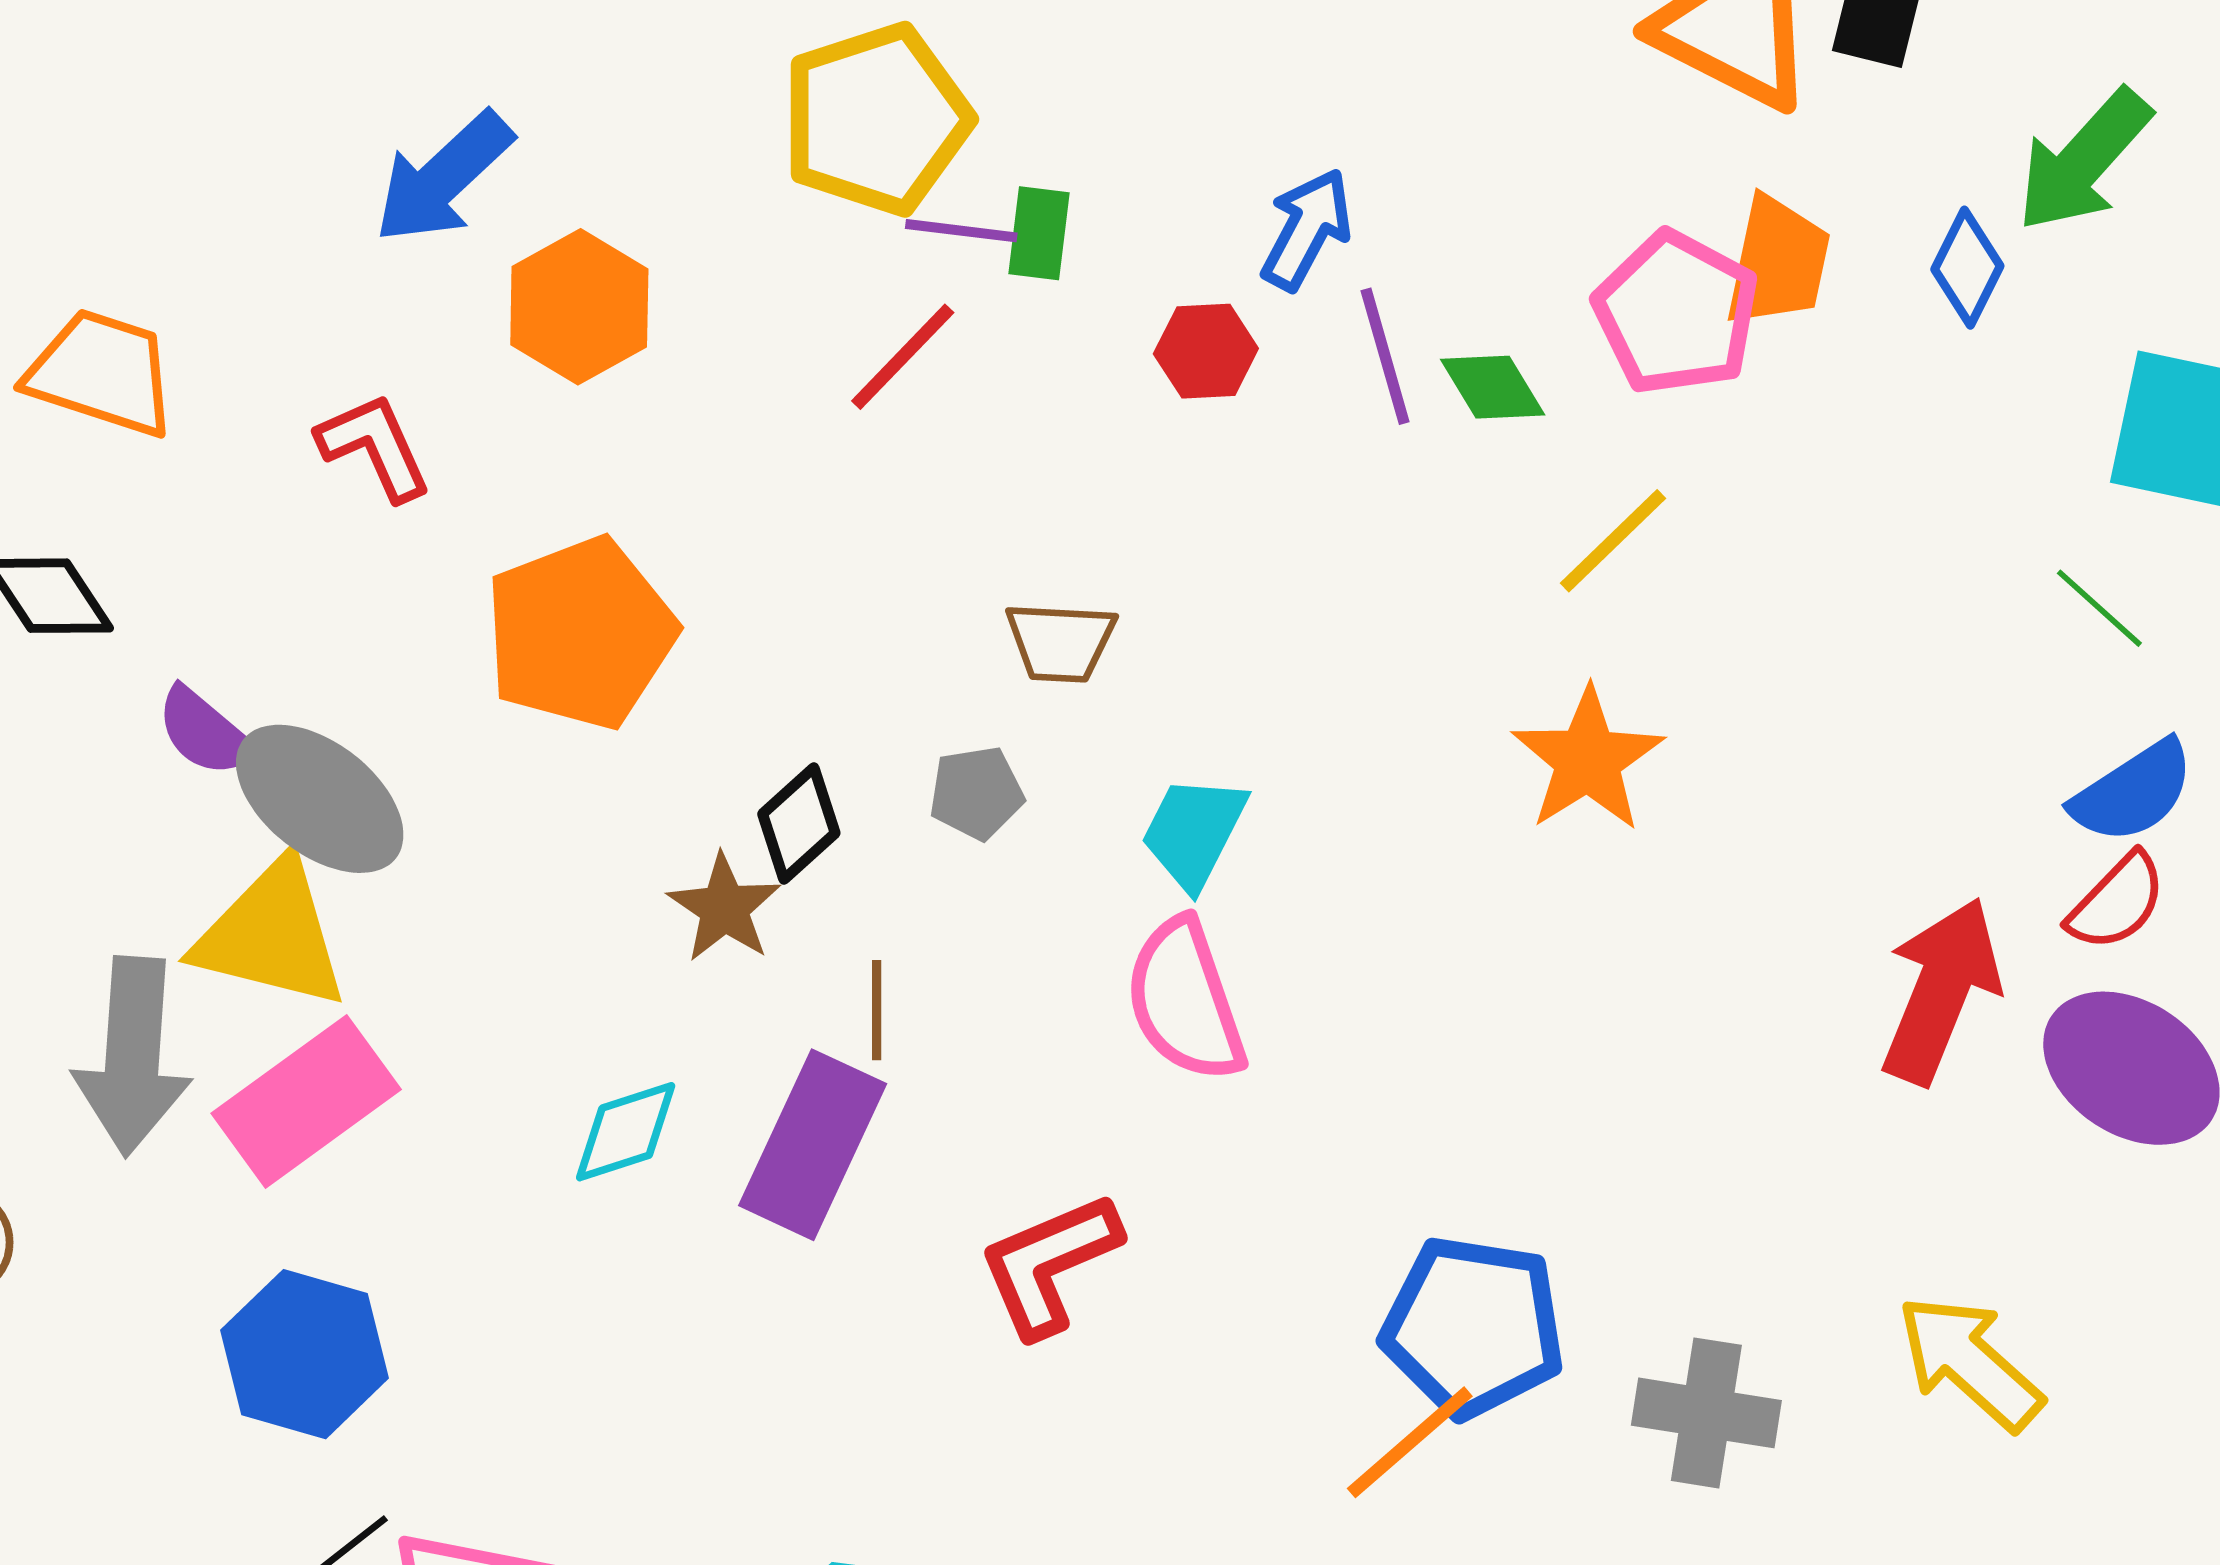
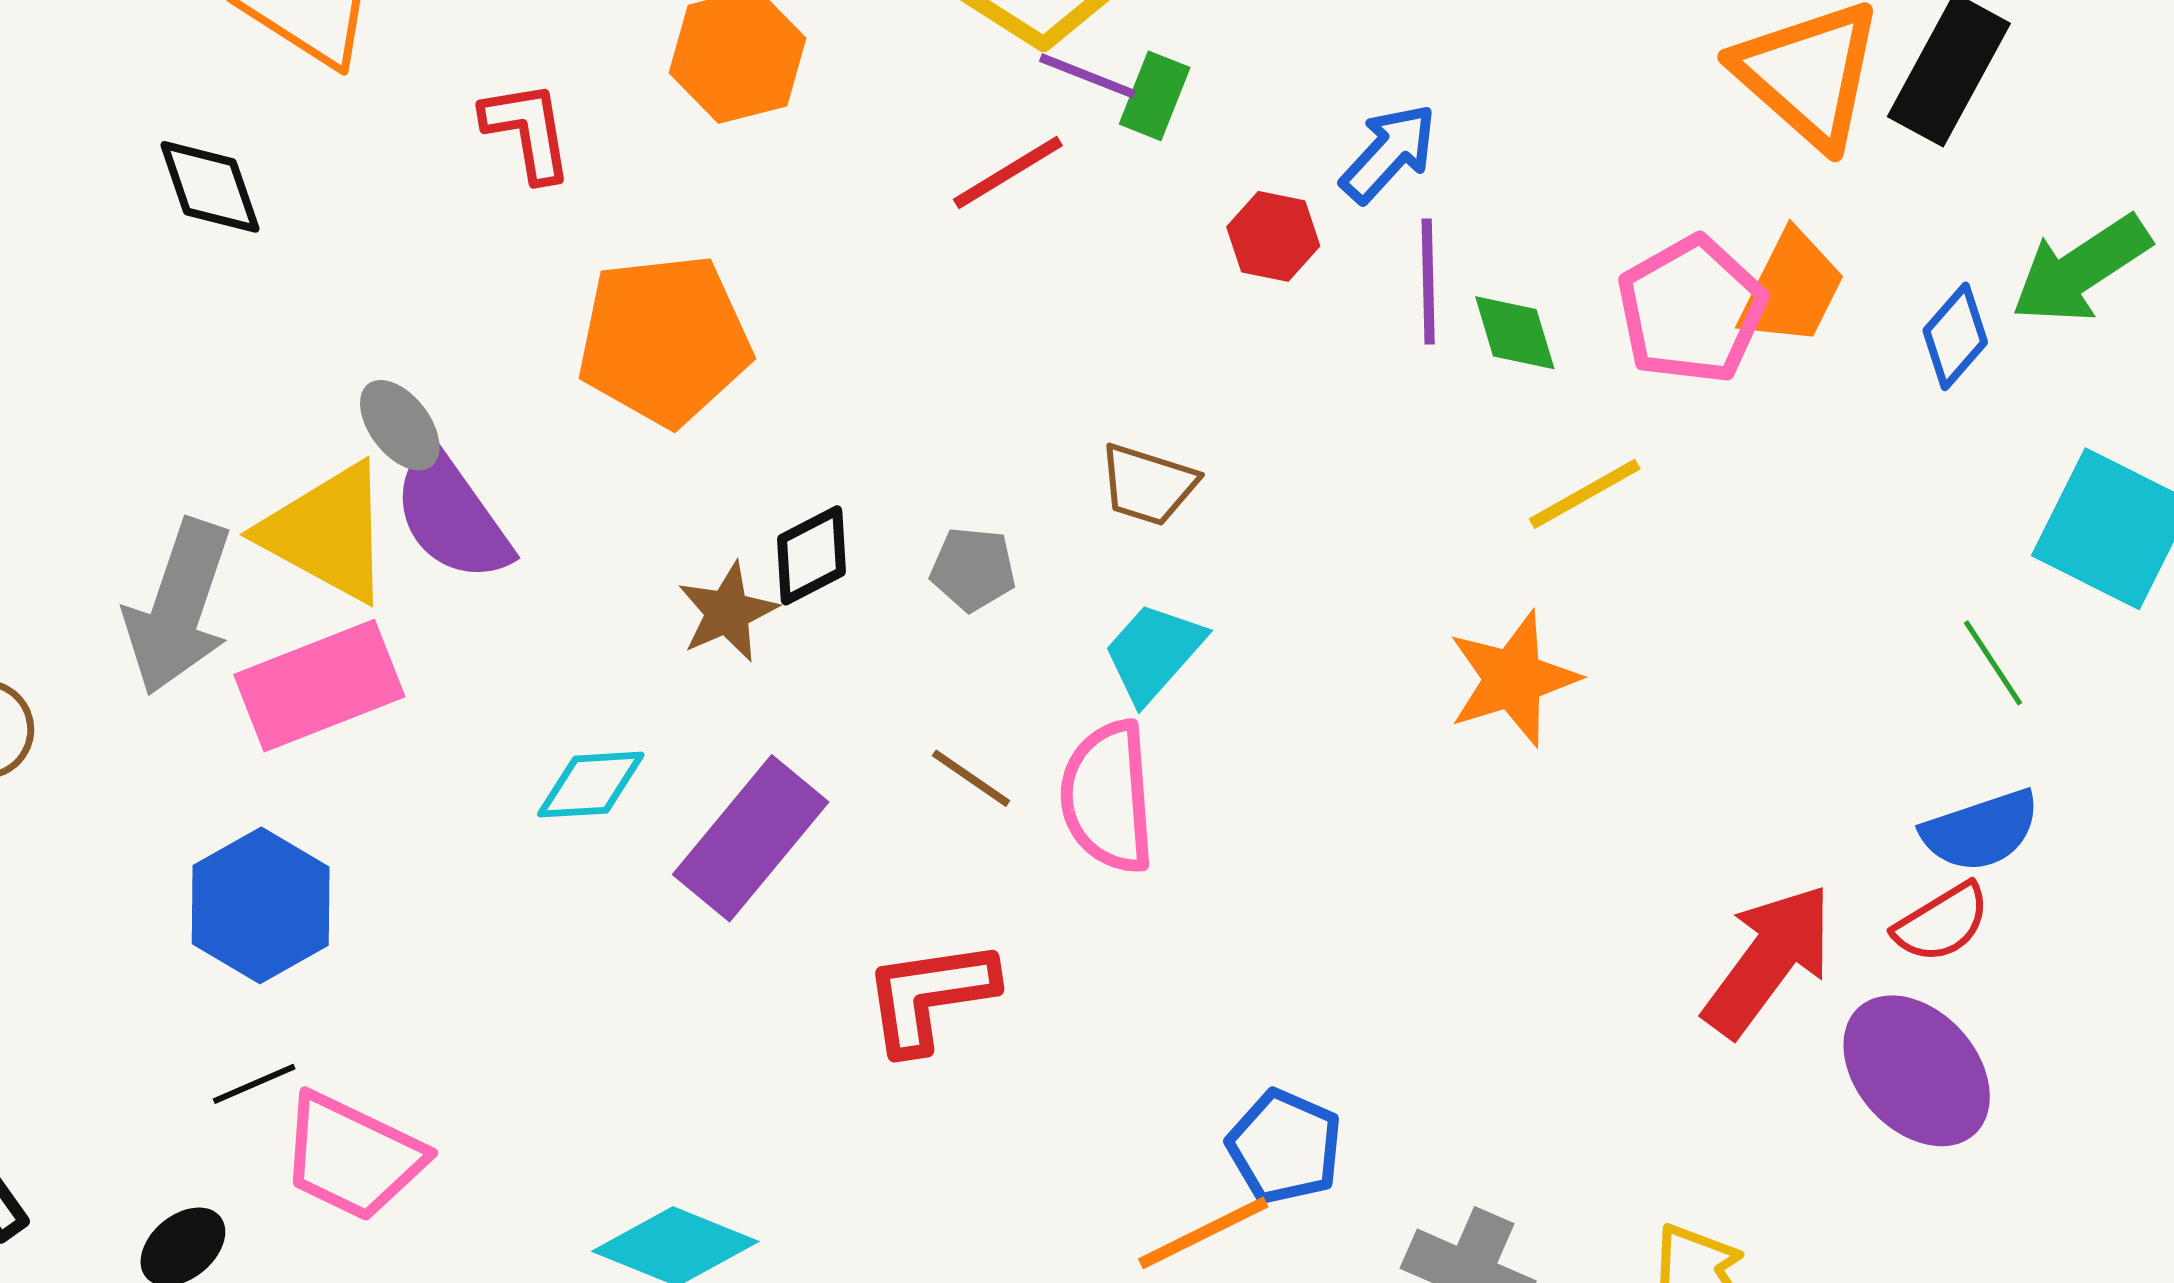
brown trapezoid: (1061, 642) -> (1148, 485), moved
purple semicircle: (205, 732) -> (452, 516), moved, size x1.5
gray ellipse: (320, 799) -> (400, 425), size x0.6
brown line: (877, 1010) -> (971, 778), moved, turned -70
blue pentagon: (1473, 1327) -> (1285, 1147), size x0.7

